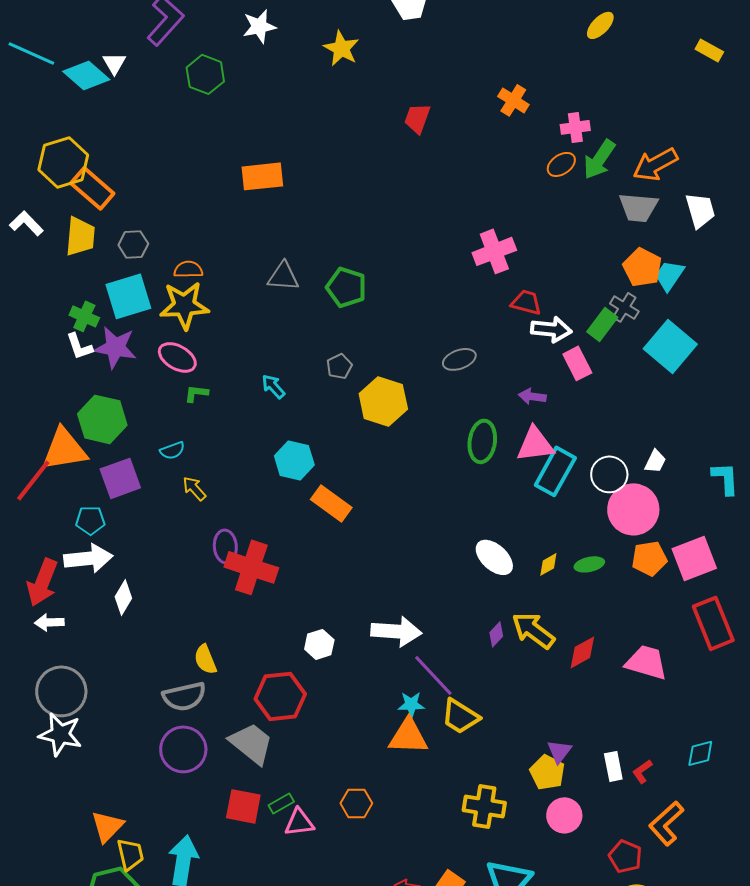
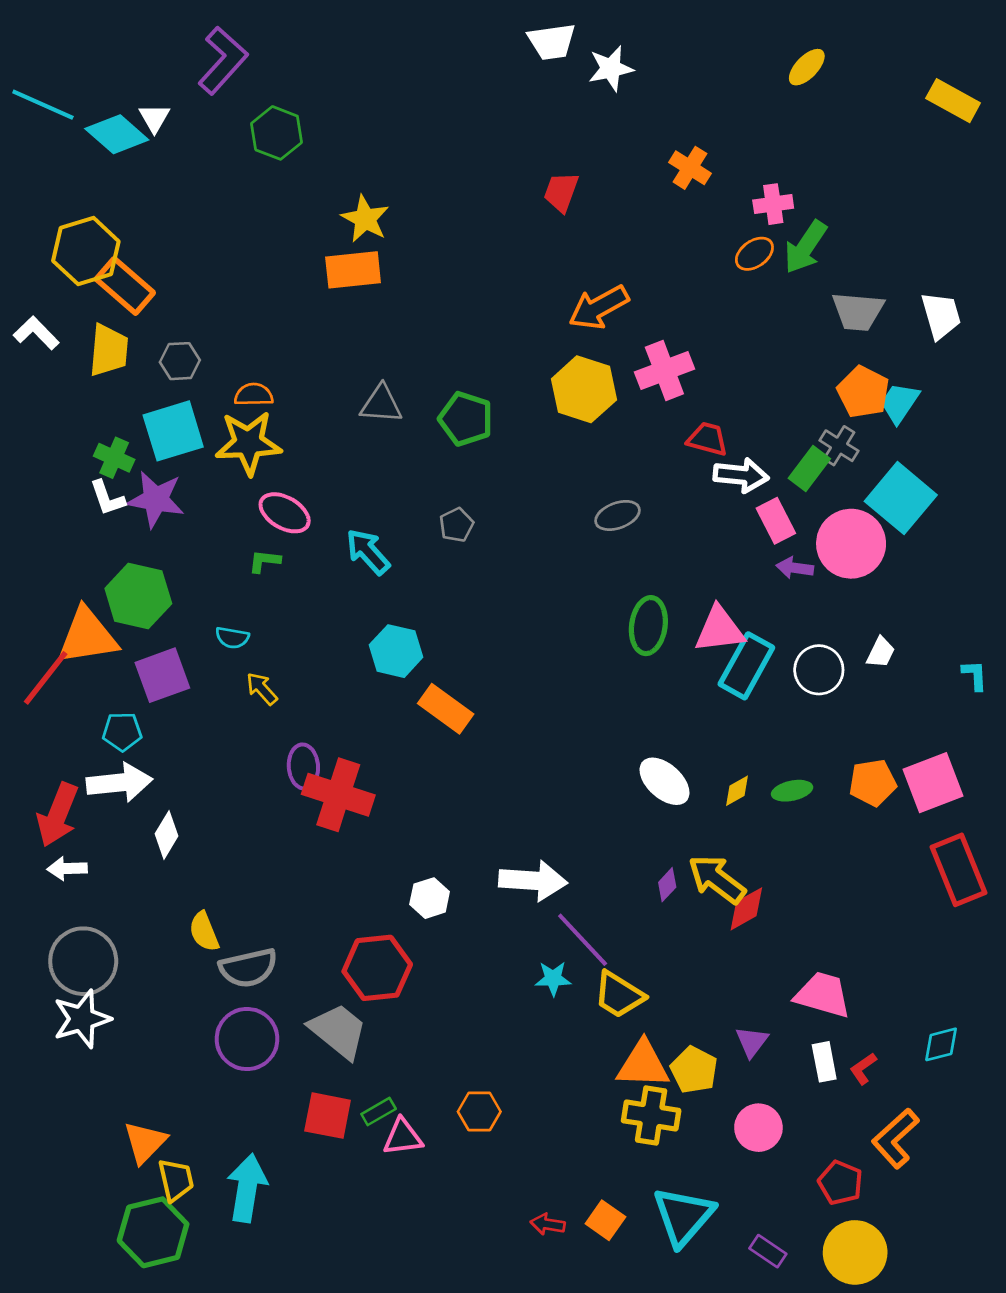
white star: (259, 26) -> (611, 68), moved
yellow star: (341, 48) -> (365, 219), moved
yellow rectangle: (709, 50) -> (953, 101), size x1.4
orange arrow: (655, 164) -> (599, 307), moved
pink ellipse: (177, 357) -> (285, 513), moved
cyan arrow: (273, 386) -> (368, 552), size x1.4
purple arrow: (532, 396) -> (795, 568), moved
yellow hexagon: (383, 401) -> (584, 389), moved
cyan semicircle: (172, 450) -> (232, 638), turned 30
cyan L-shape: (725, 478) -> (975, 675), size x0.7
pink circle: (633, 509) -> (851, 544), moved
red diamond: (582, 652) -> (746, 909), moved
yellow semicircle: (205, 659) -> (204, 932), moved
pink trapezoid: (646, 662) -> (823, 995), moved
white star: (60, 734) -> (82, 1019), turned -30
orange triangle: (408, 736) -> (643, 1065), moved
yellow pentagon: (547, 772) -> (694, 1070), moved

